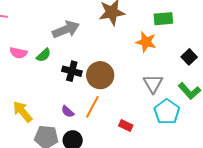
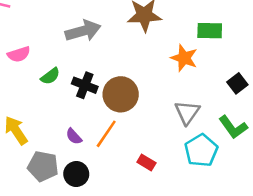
pink semicircle: (18, 53) -> (19, 54), turned -36
green semicircle: (44, 55) -> (50, 76), moved

